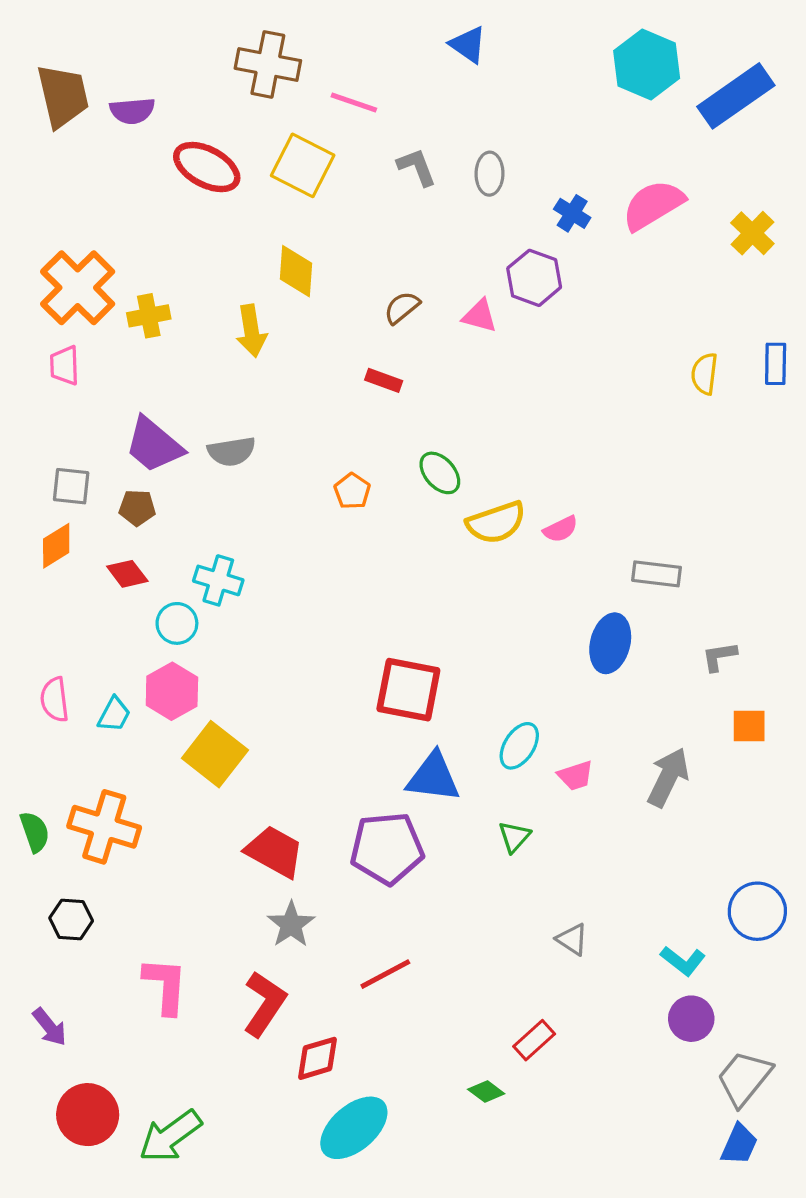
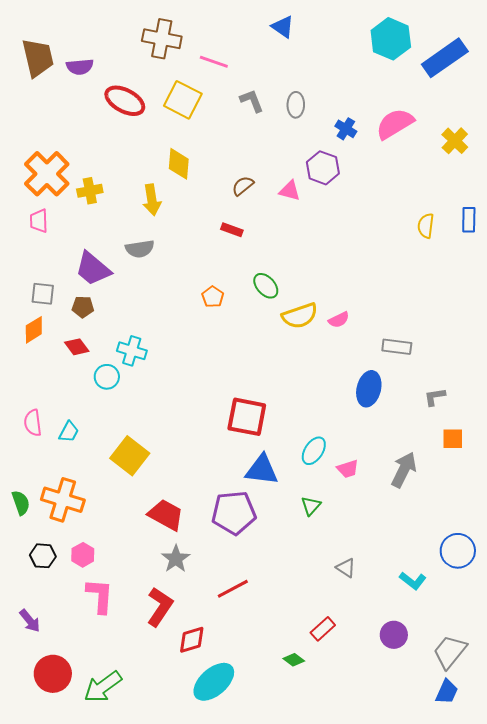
gray semicircle: (232, 451) -> (140, 249), moved
pink hexagon: (172, 691) -> (83, 555), moved, size x0.7
purple circle: (691, 1019) -> (394, 635), moved

